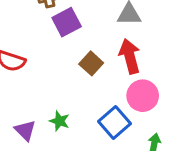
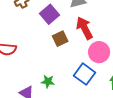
purple square: (67, 22) -> (49, 14), moved
brown square: (91, 63) -> (60, 39), turned 35

